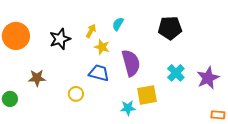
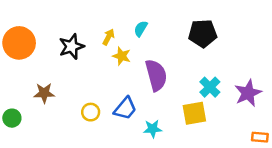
blue trapezoid: (99, 73) -> (125, 109), moved, turned 115
yellow square: (147, 95) -> (194, 113), moved

